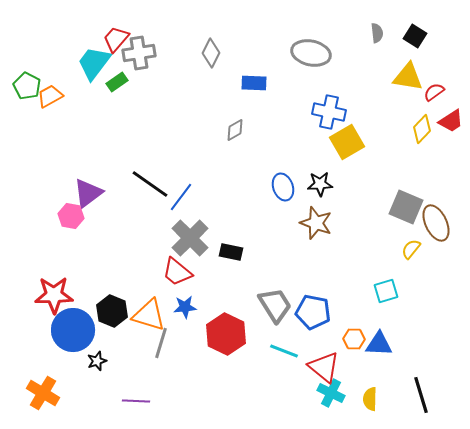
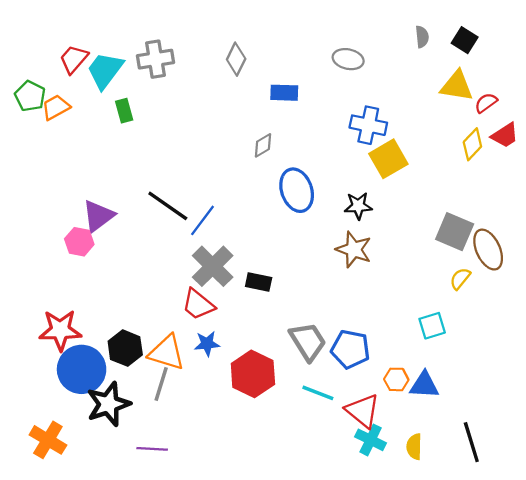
red trapezoid: (116, 39) -> (74, 59), moved
gray ellipse: (311, 53) -> (348, 59), size x0.7
green rectangle: (117, 82) -> (124, 111), moved, turned -70
blue ellipse: (283, 187) -> (297, 190), moved, size x1.4
gray line: (161, 343) -> (161, 384), moved
black star: (97, 361) -> (108, 404), size x2.0

